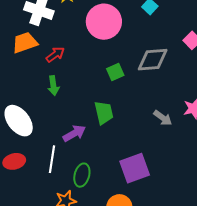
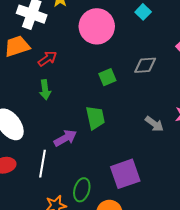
gray diamond: (153, 60) -> (145, 65), size x0.7
green ellipse: (82, 175) -> (82, 190), moved

